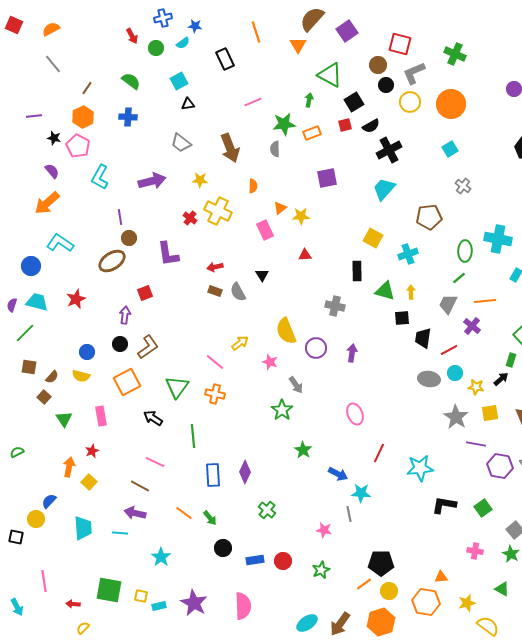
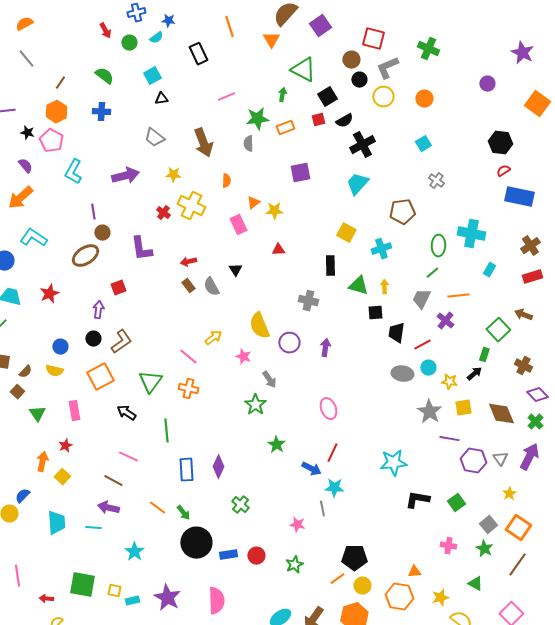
orange circle: (451, 104) -> (424, 99), size x0.6
brown rectangle: (215, 291) -> (188, 286), turned 32
red line: (379, 453) -> (332, 453), moved
black circle: (223, 548) -> (196, 543), size x1.8

